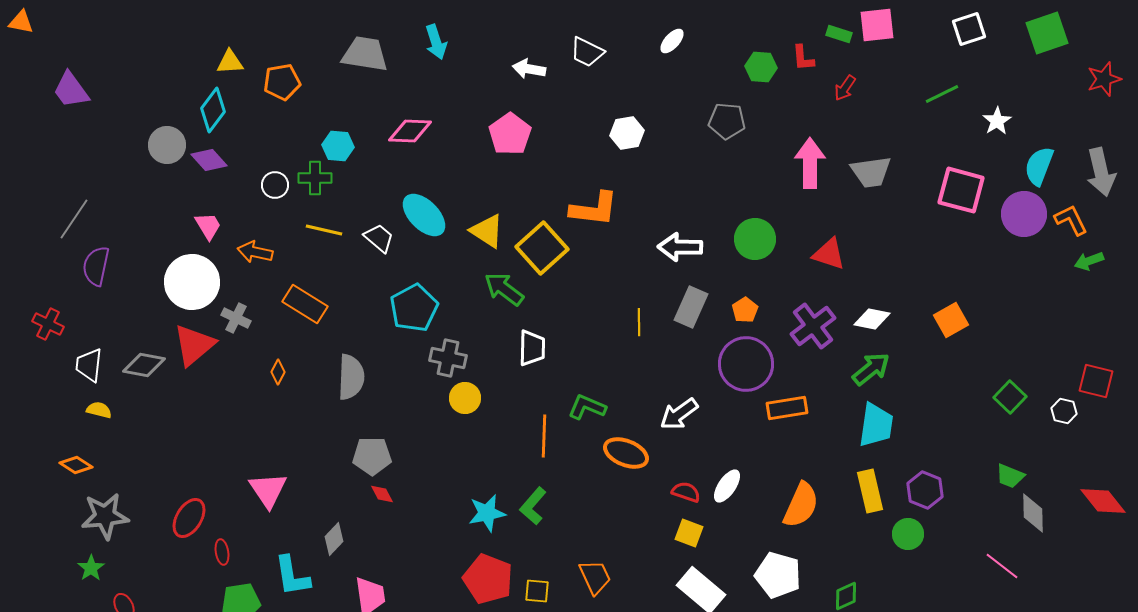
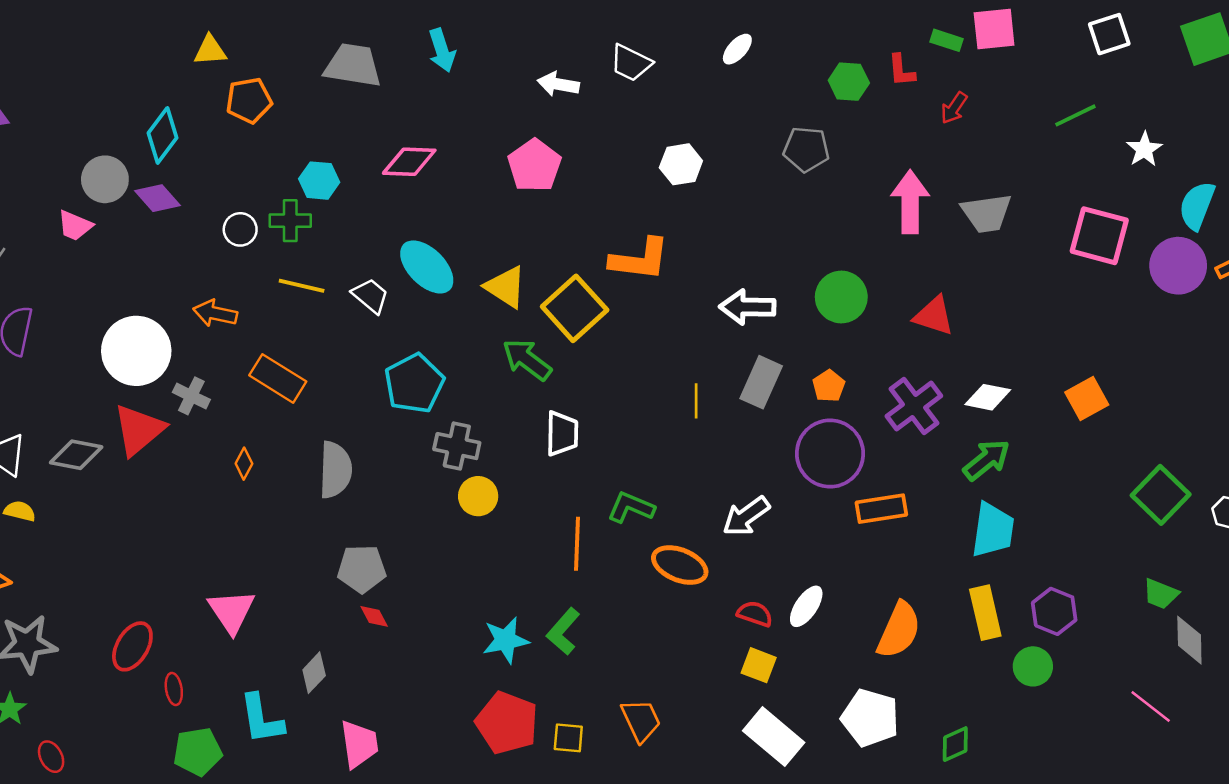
yellow triangle: (230, 62) -> (210, 50), moved
pink trapezoid: (208, 226) -> (75, 226), moved, turned 144
green square: (1010, 397) -> (1161, 495), size x1.4

